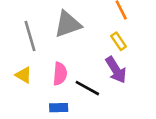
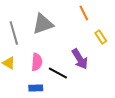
yellow rectangle: (119, 41) -> (101, 37), moved

